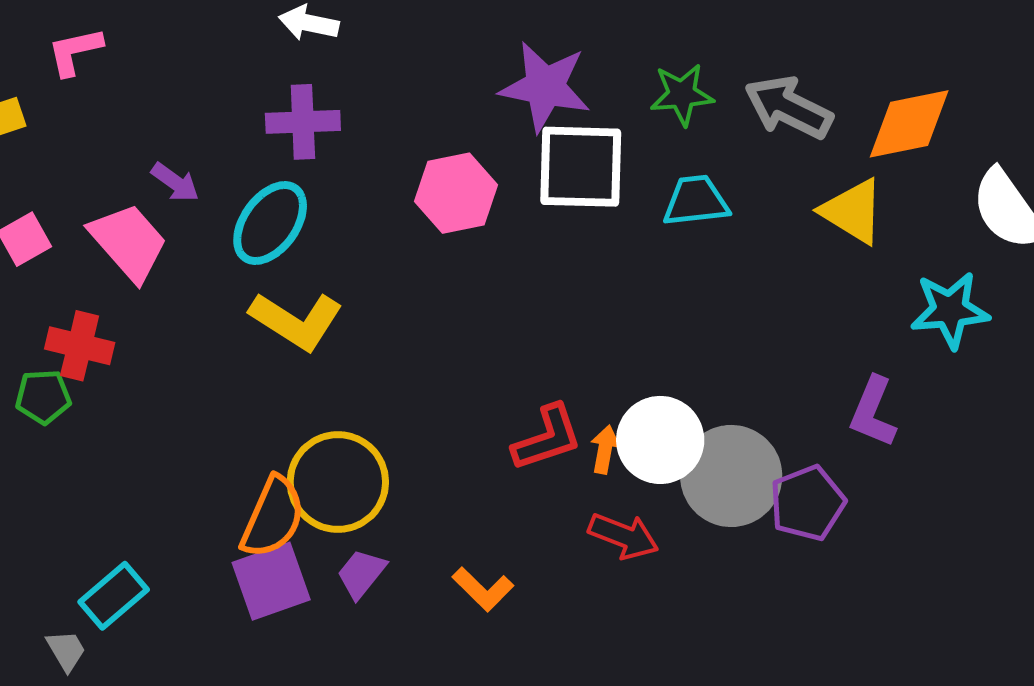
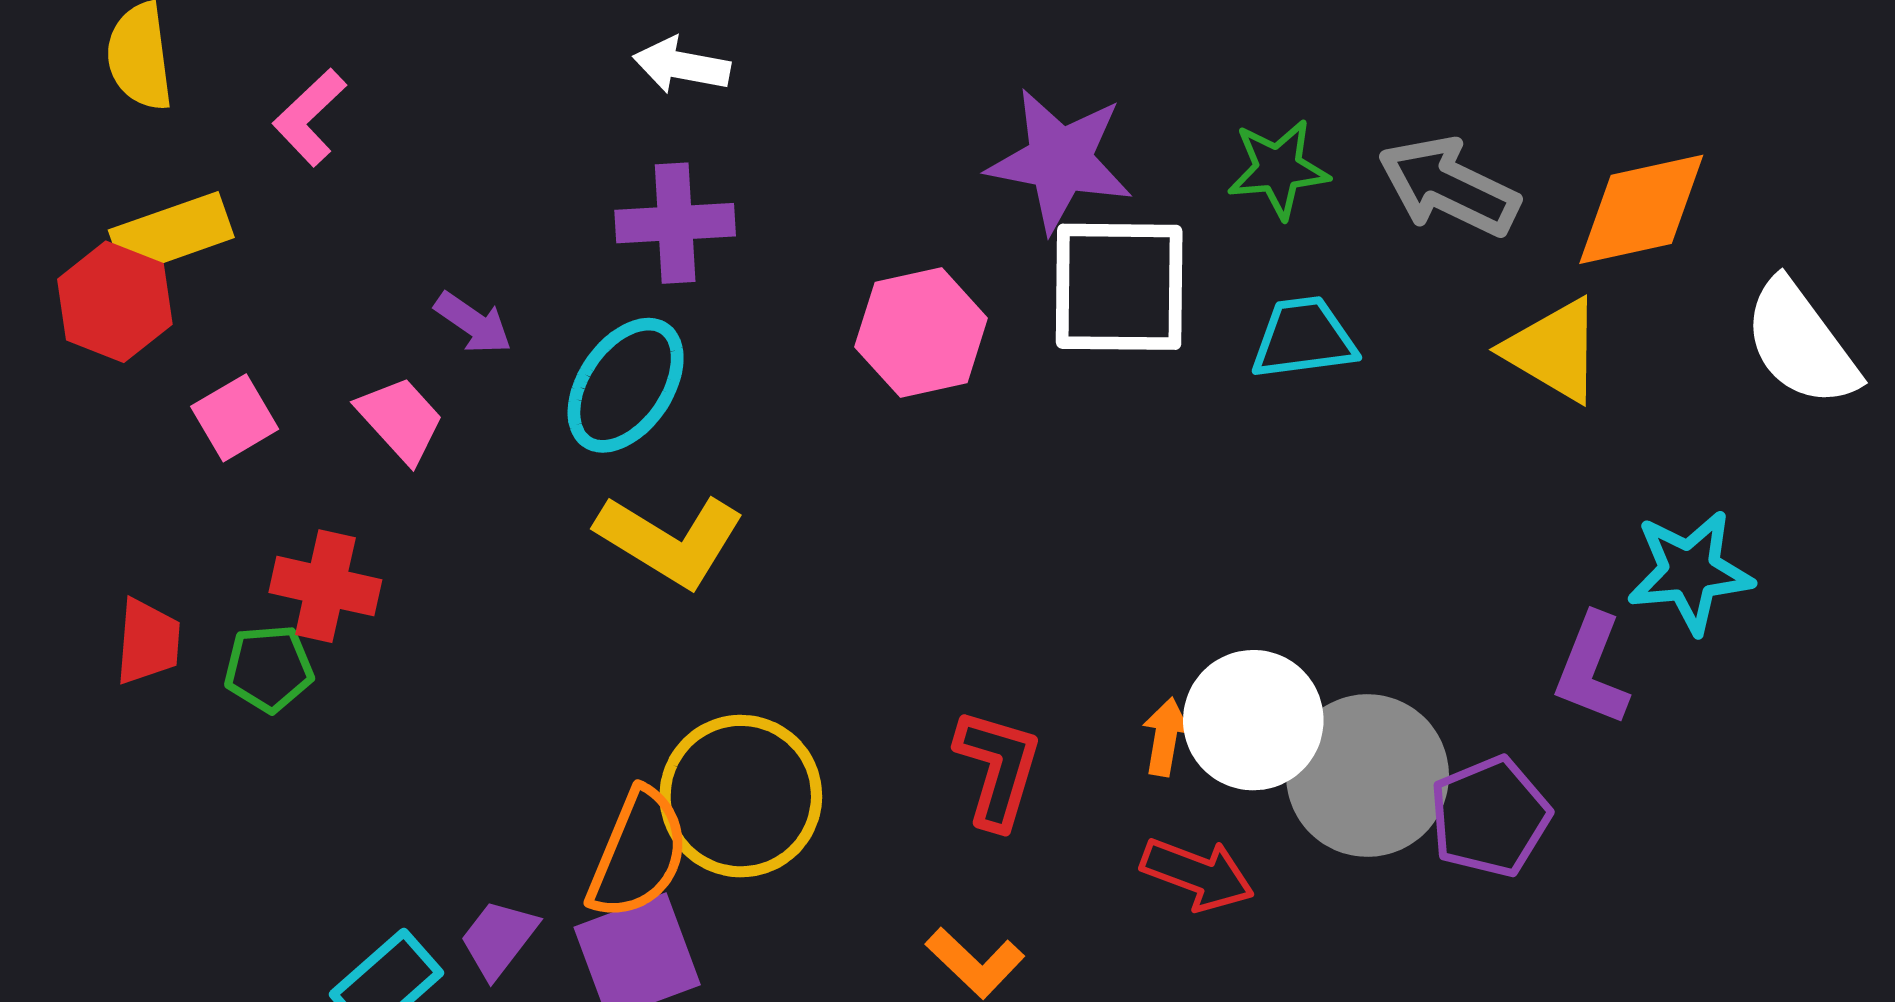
pink L-shape: (75, 51) -> (310, 117), turned -30
pink trapezoid: (129, 242) -> (400, 420), size x0.7
cyan star: (950, 310) -> (1690, 572), moved
red L-shape: (547, 438) -> (998, 768), moved, turned -54
purple trapezoid: (361, 574) -> (499, 939), moved

